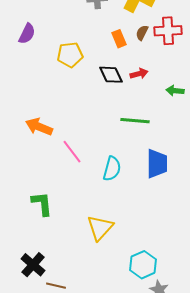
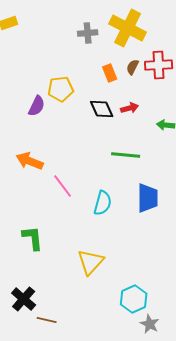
purple semicircle: (27, 34) -> (37, 106), moved

